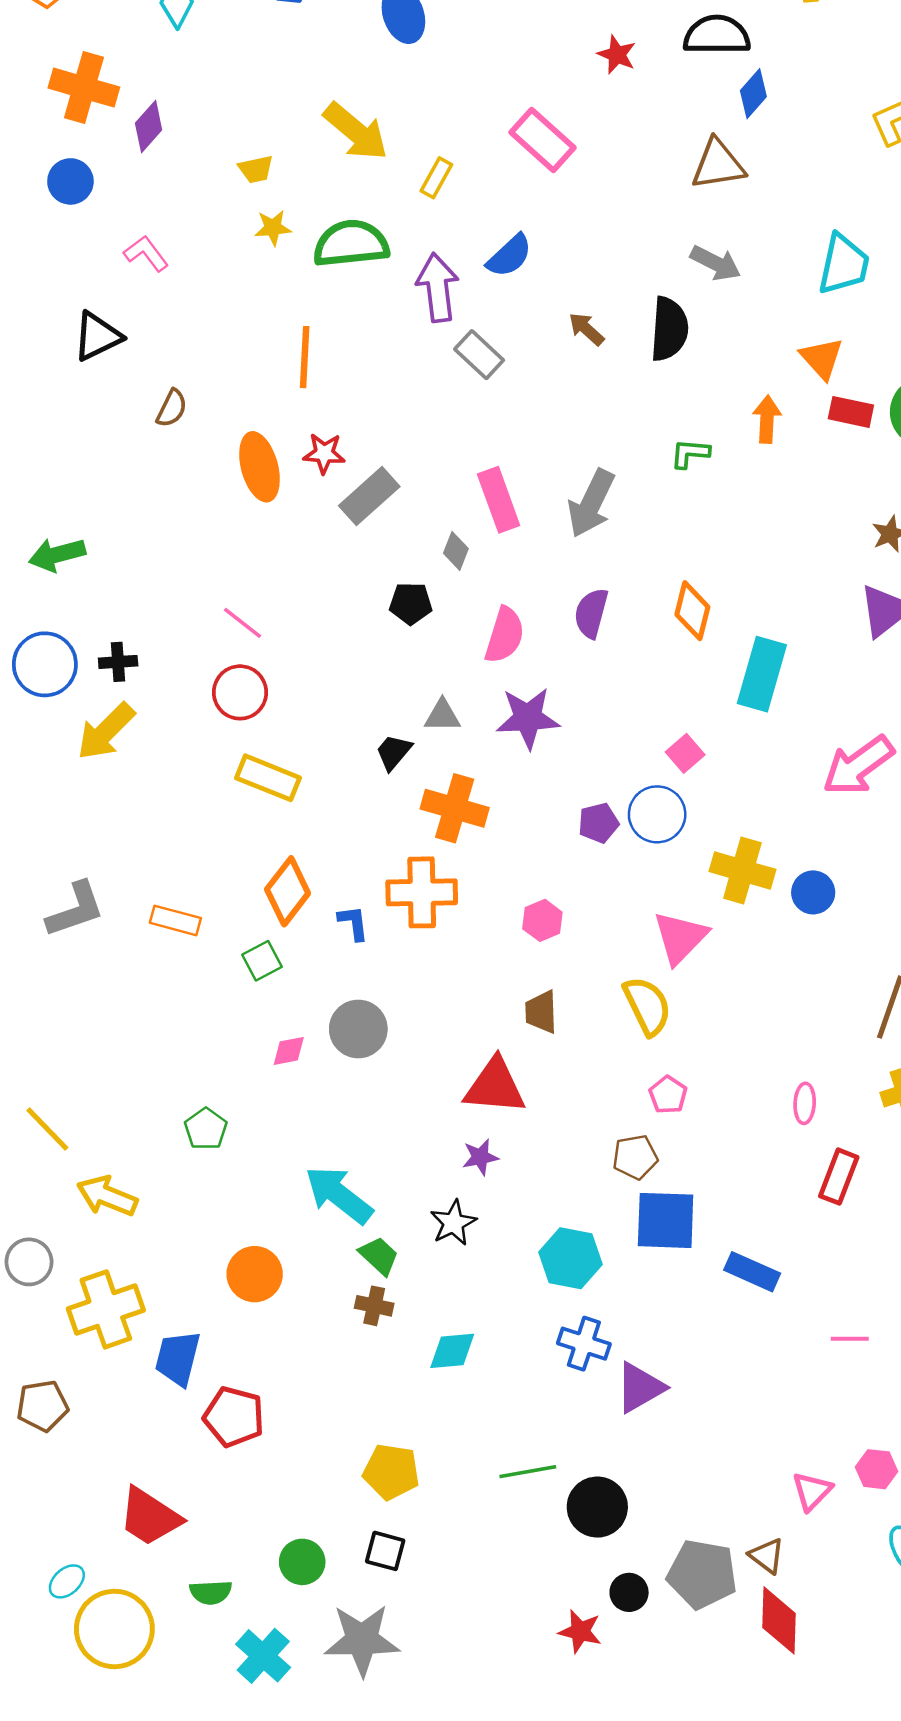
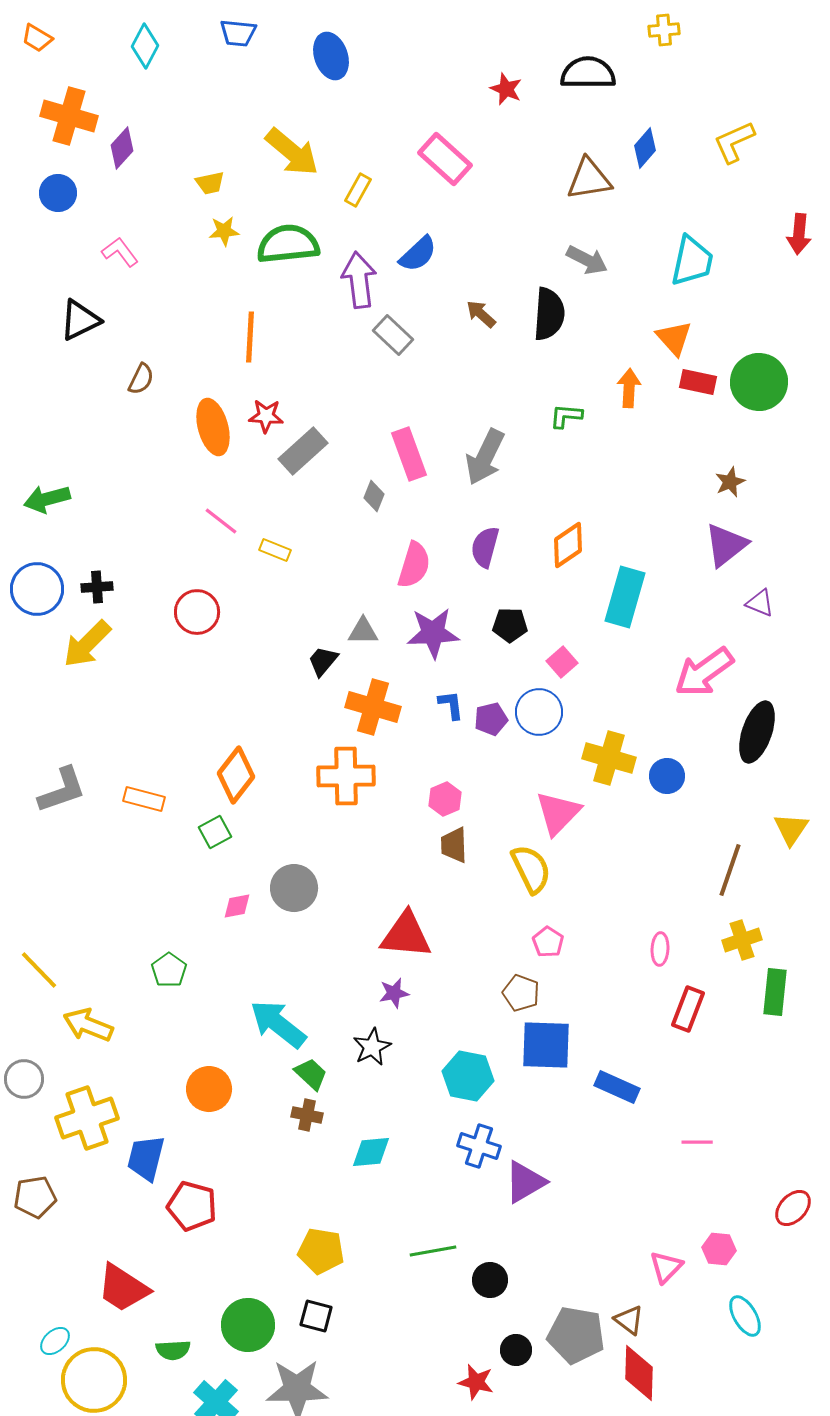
blue diamond: (753, 94) -> (645, 148), moved
black pentagon: (411, 603) -> (510, 625), moved
orange diamond: (692, 611) -> (568, 545), turned 42
pink line: (242, 623) -> (221, 521), moved
yellow rectangle: (268, 778) -> (275, 550), moved, size x0.6
blue L-shape: (353, 923) -> (451, 705), moved
brown trapezoid: (541, 1012) -> (454, 845), moved
brown pentagon: (635, 1157) -> (521, 993), turned 30
black circle: (597, 1507) -> (490, 1280), size x0.7
green circle: (302, 1562) -> (248, 1325), size x1.4

